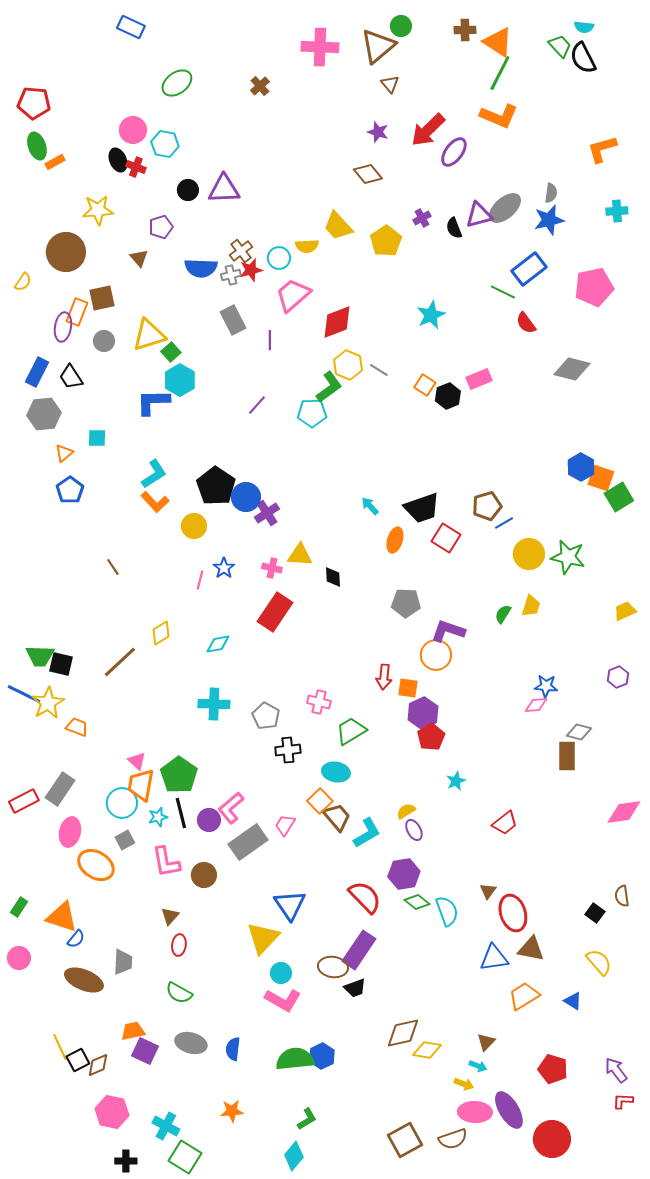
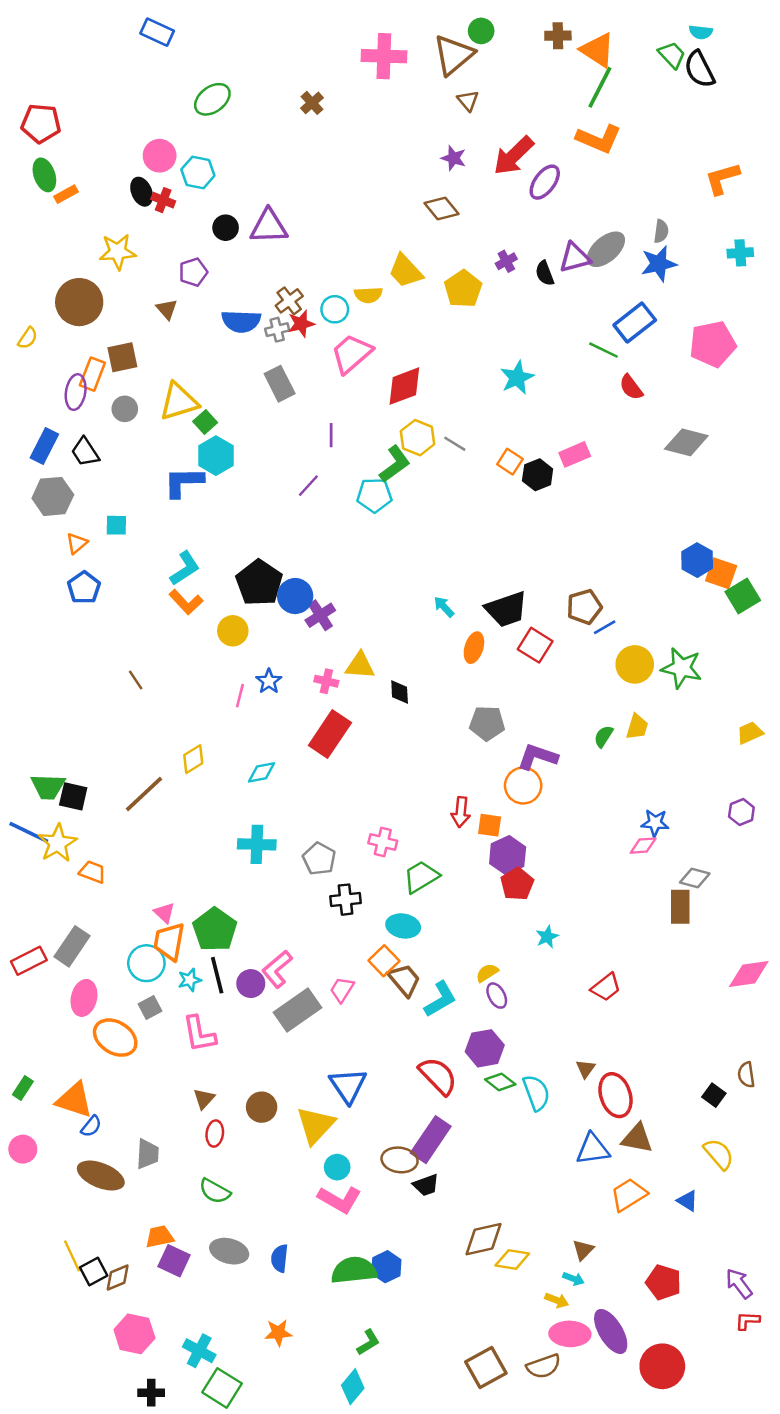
purple line: (270, 340) -> (331, 435), moved
brown circle: (204, 875) -> (262, 1107), moved

